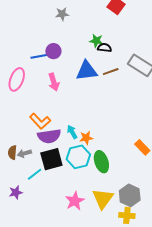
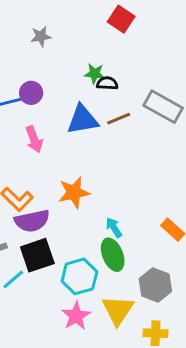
cyan arrow: (72, 132) -> (114, 227), moved
orange star: (86, 138) -> (74, 192), moved, size x1.5
cyan hexagon: (78, 157) -> (79, 276), moved
gray hexagon: (130, 195) -> (155, 285), moved

